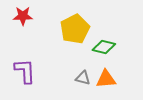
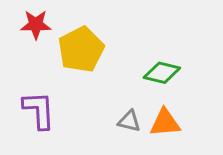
yellow pentagon: (75, 29) -> (81, 49), moved

